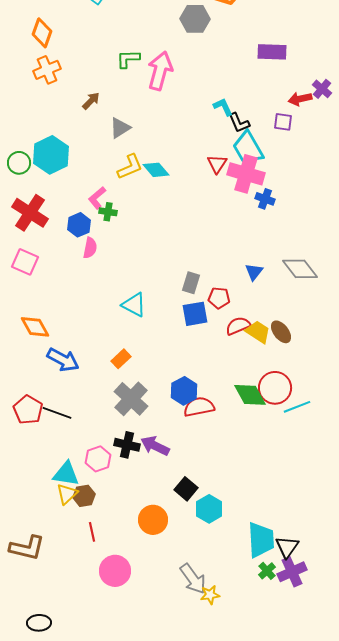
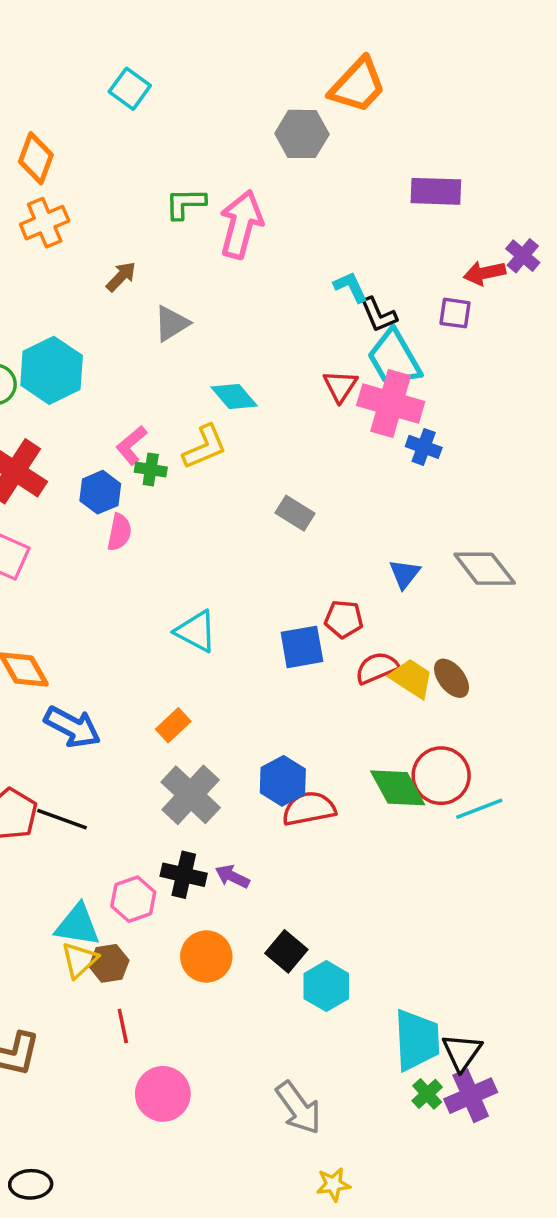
yellow L-shape: (130, 167) -> (205, 447), moved
gray rectangle: (191, 283) -> (295, 513), moved, turned -75
purple arrow: (155, 446) -> (232, 877), size x0.7
orange circle: (153, 520) -> (206, 957), moved
yellow star: (210, 595) -> (333, 1184), moved

